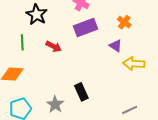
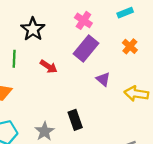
purple rectangle: (86, 27) -> (86, 49), turned -35
purple triangle: (116, 46) -> (103, 79), moved

